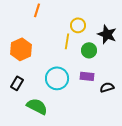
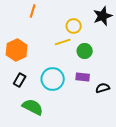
black star: (107, 34) -> (103, 16), moved, turned 30
yellow line: (67, 41) -> (63, 42), turned 63
black rectangle: (17, 83) -> (20, 80), moved

